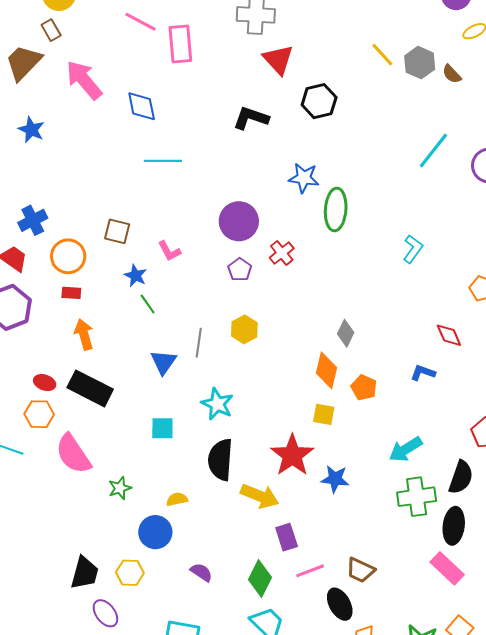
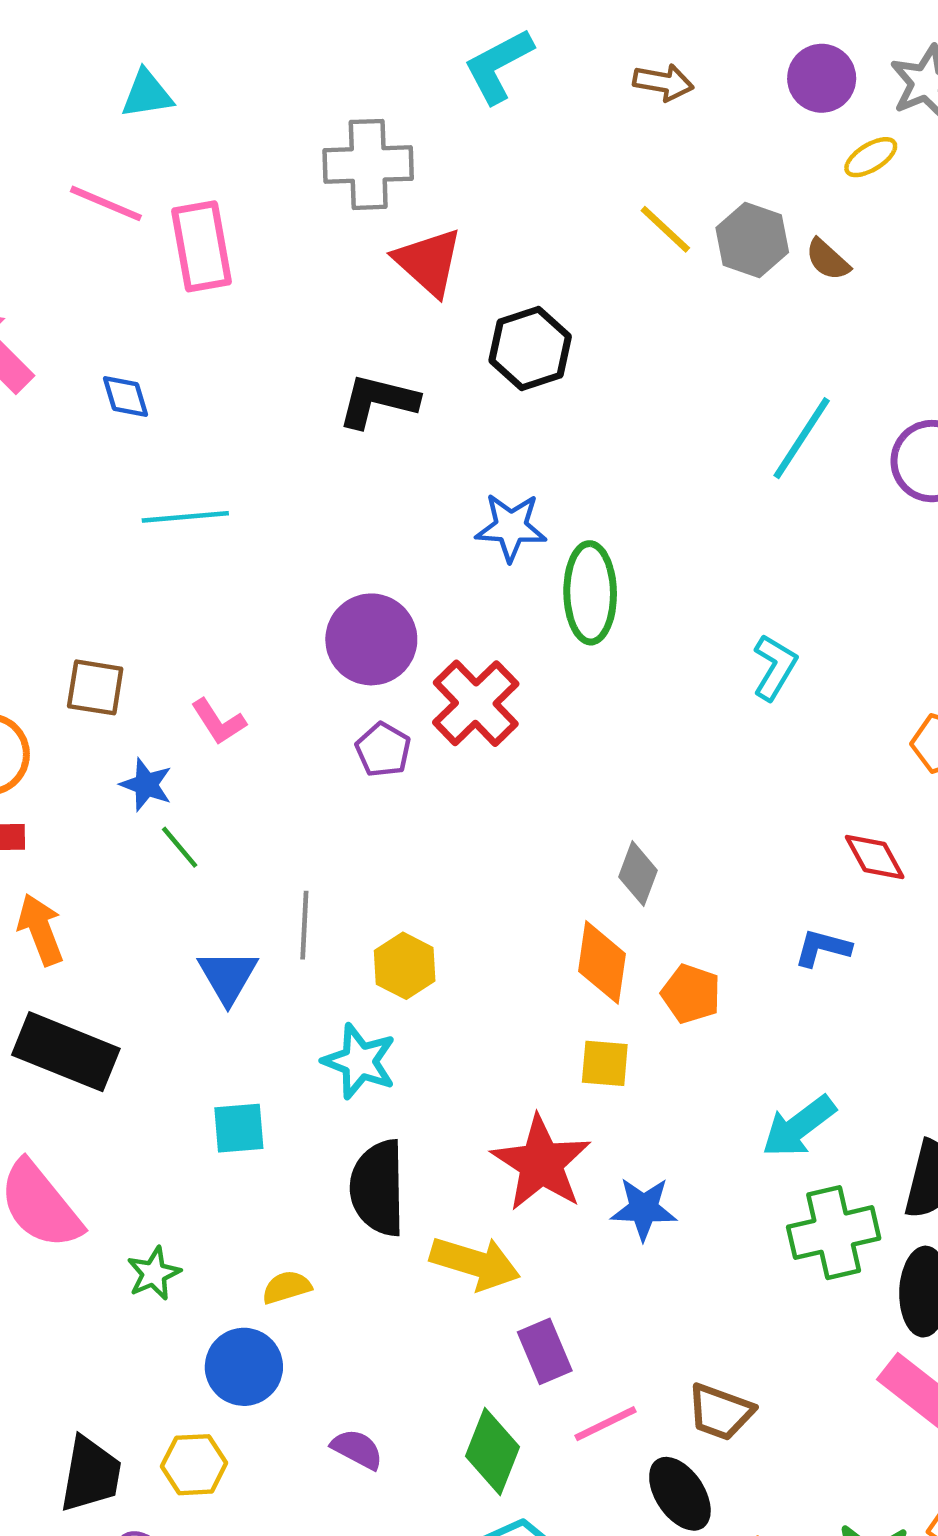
blue diamond: (142, 106) -> (125, 397), size x0.7
red cross: (282, 253) -> (476, 703), size x1.5
yellow hexagon: (244, 329) -> (405, 966), moved

